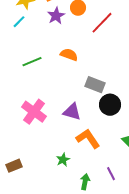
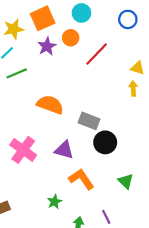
orange semicircle: (69, 55) -> (50, 105), moved, size x1.4
green line: (32, 62) -> (17, 73), moved

